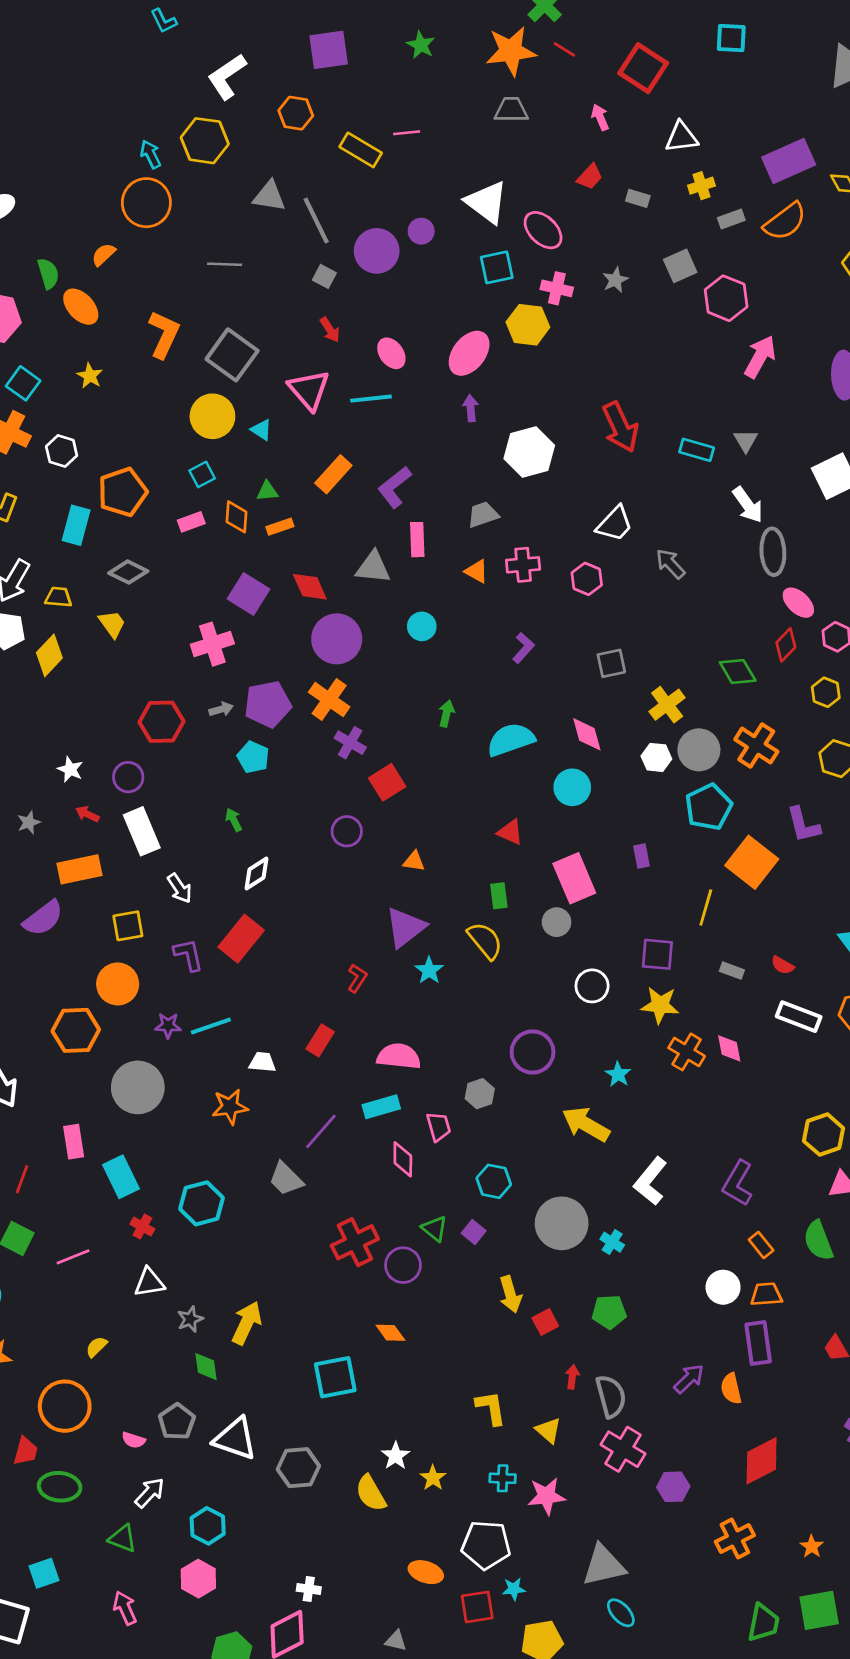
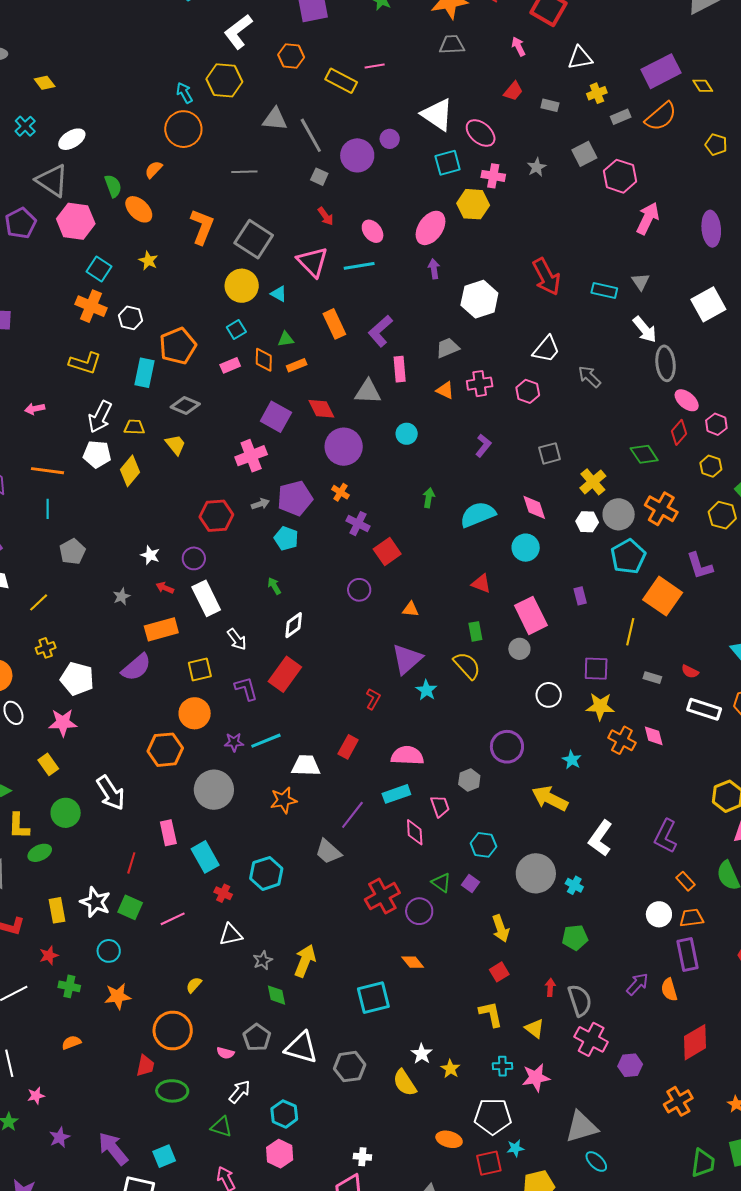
orange rectangle: (333, 474) -> (334, 324), turned -64
orange cross: (329, 700) -> (341, 492), size x0.6
white trapezoid: (262, 1062) -> (306, 766), size x1.4
red square: (545, 1322) -> (499, 972), moved

